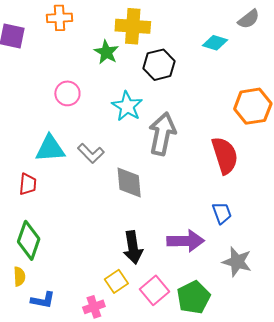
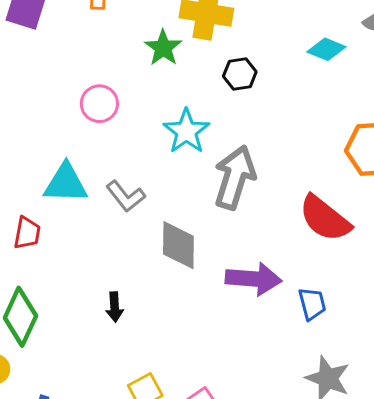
black hexagon: (159, 65) -> (240, 74), size x0.7
red semicircle: (225, 155) -> (325, 218), turned 141
purple arrow: (186, 241) -> (254, 279), moved
black arrow: (133, 247) -> (115, 307), moved, size x0.6

